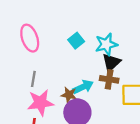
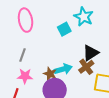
cyan star: (106, 44) -> (84, 17), moved, turned 30
brown cross: (109, 79) -> (86, 67), turned 35
pink star: (41, 103) -> (25, 76), size x0.7

